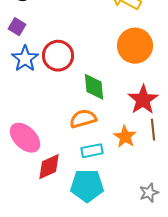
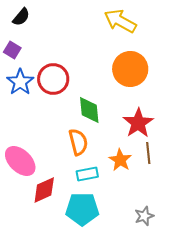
orange semicircle: (83, 119) -> (78, 142), turned 92

